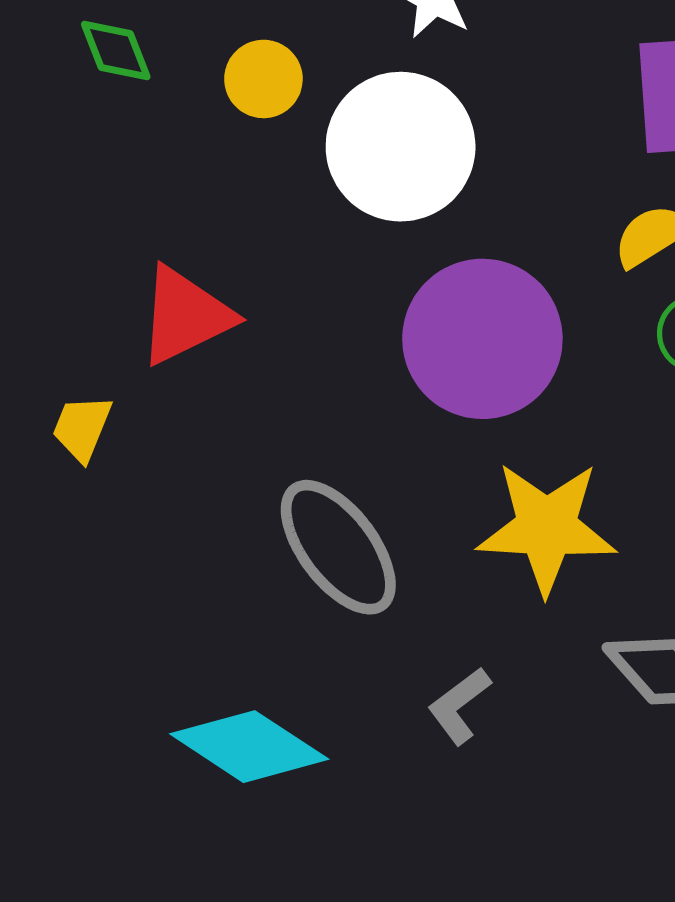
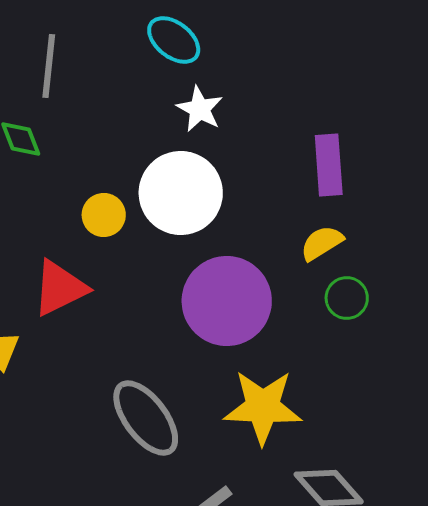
yellow circle: (263, 79) -> (104, 215), moved

